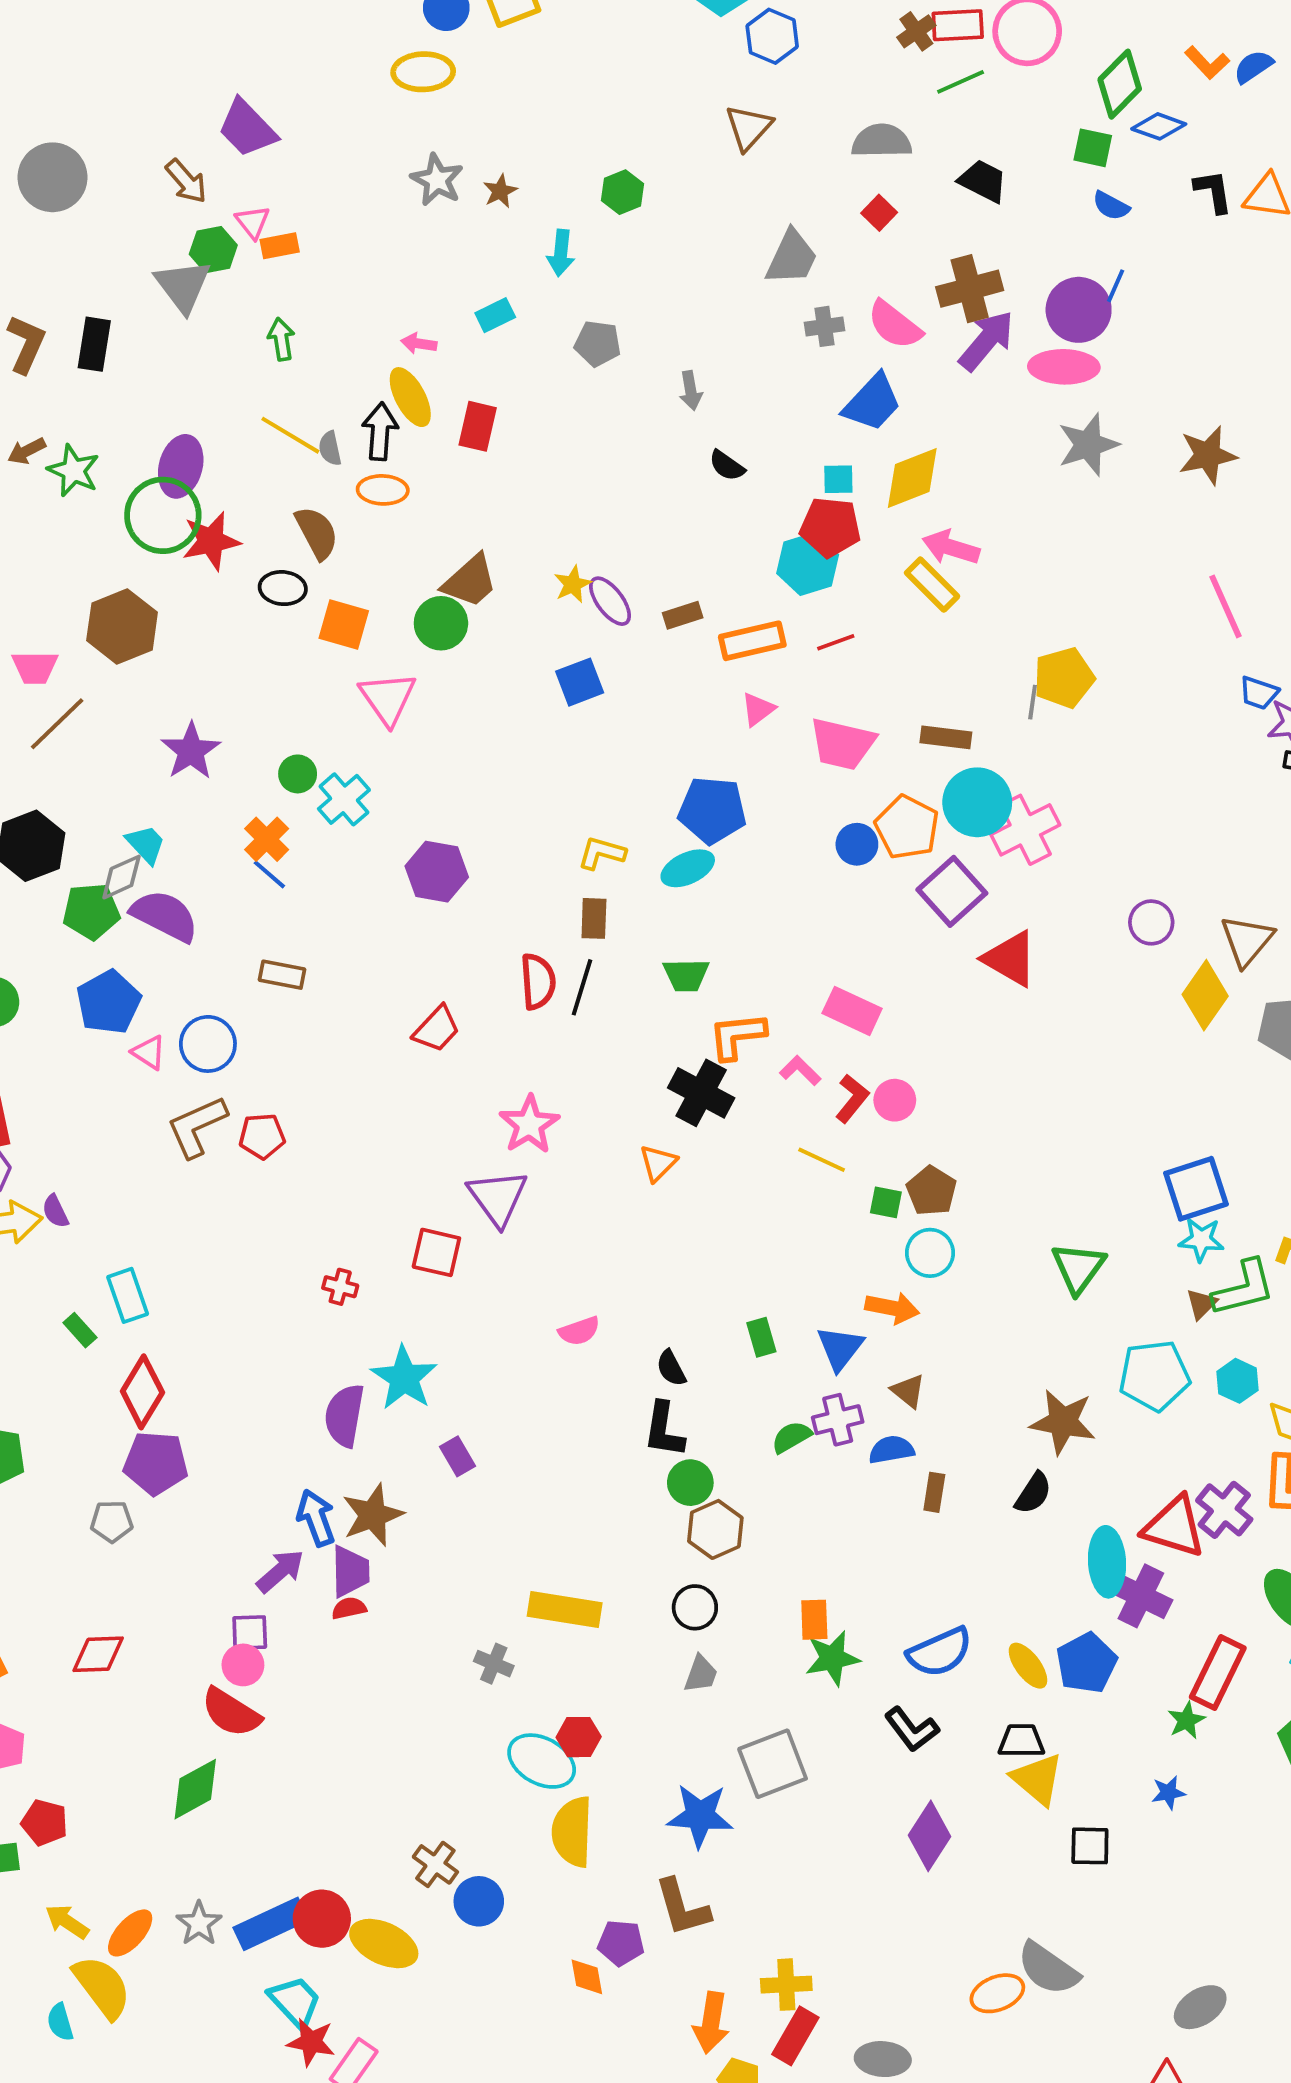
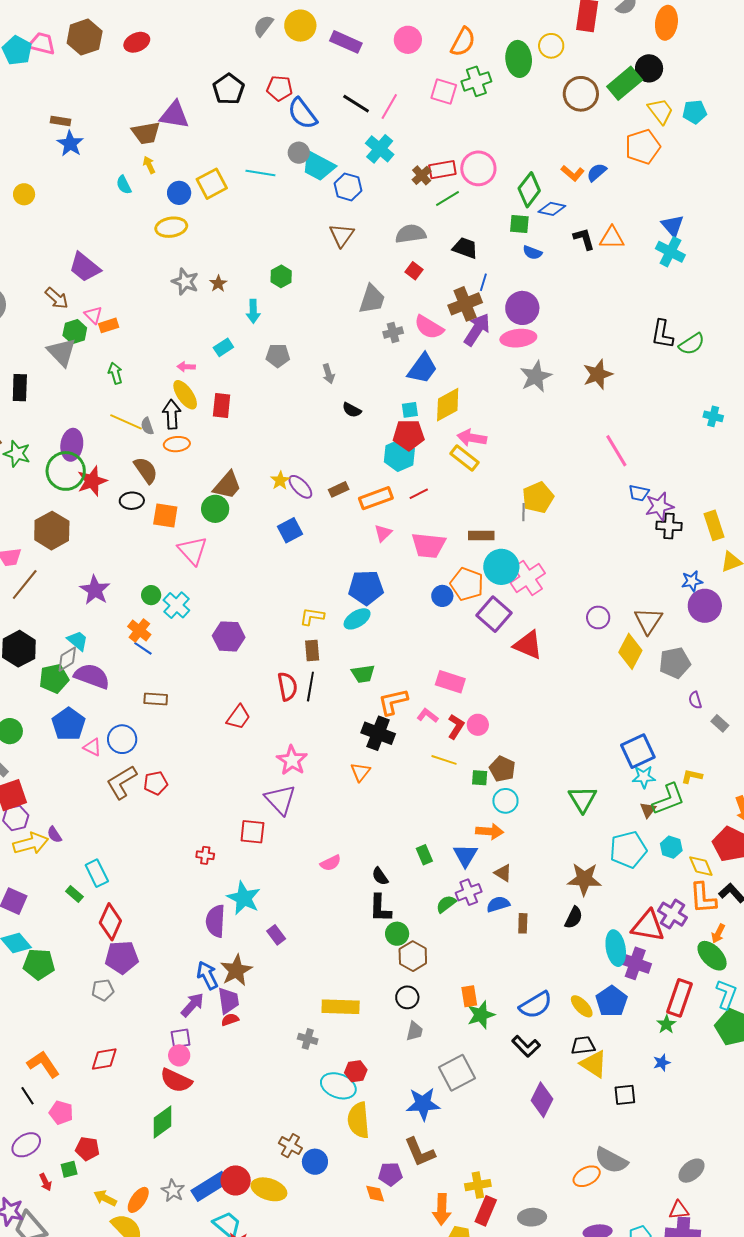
blue line: (1116, 286) -> (483, 282), moved

